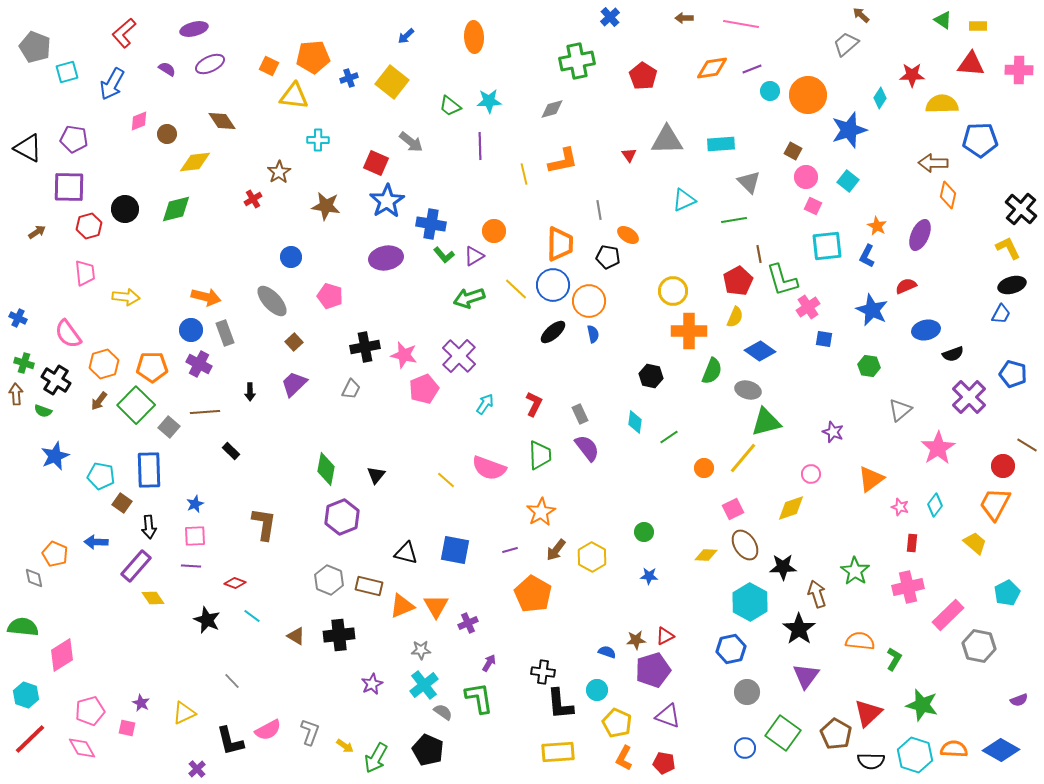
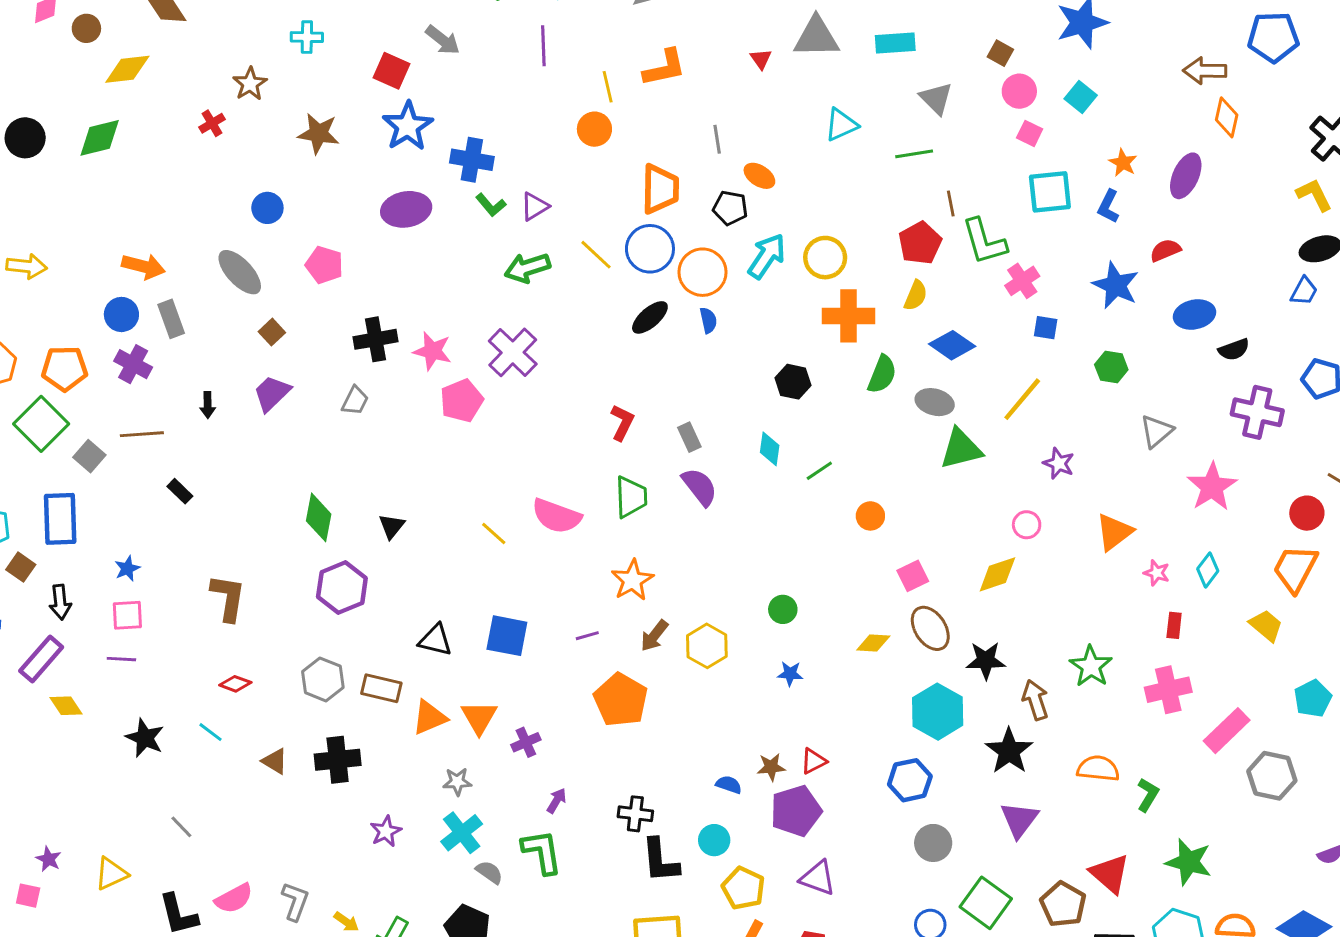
orange circle: (494, 231) -> (594, 129), moved
purple cross: (969, 397) -> (1257, 412), turned -32
cyan arrow: (485, 404) -> (767, 256), moved, size x1.5
yellow line: (743, 458) -> (1022, 399), moved
red diamond: (235, 583) -> (235, 684), moved
red triangle: (868, 713) -> (1110, 874), turned -36

